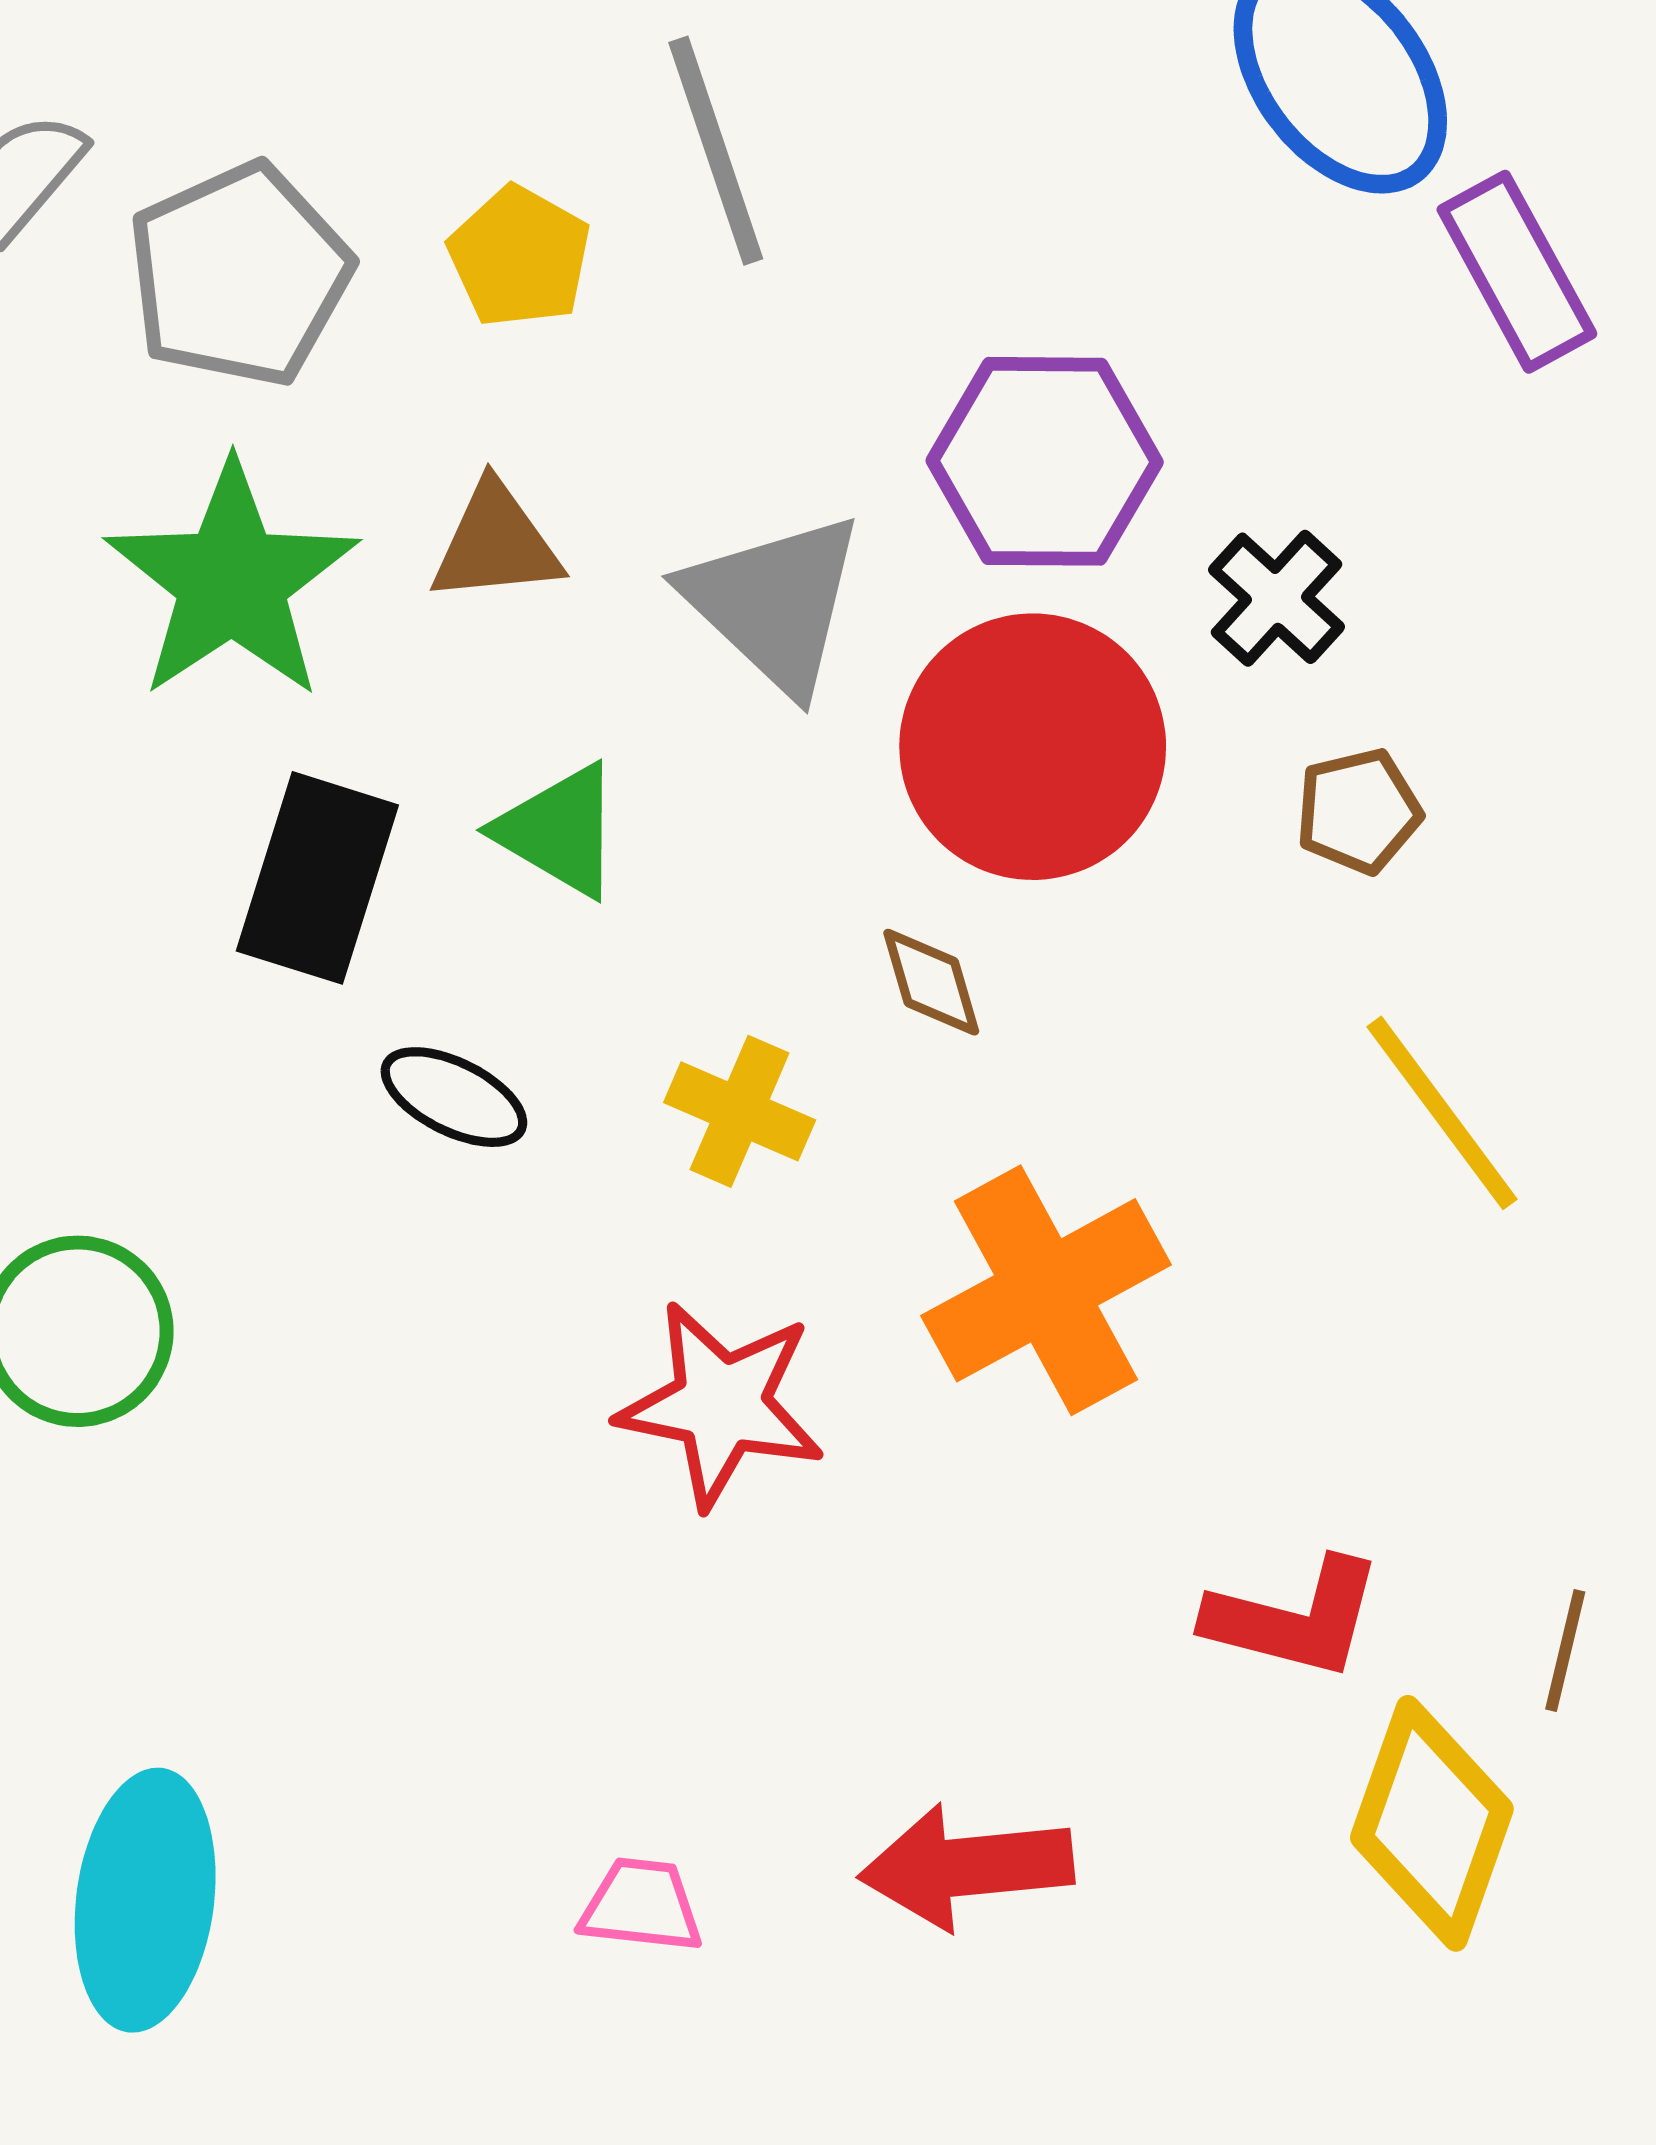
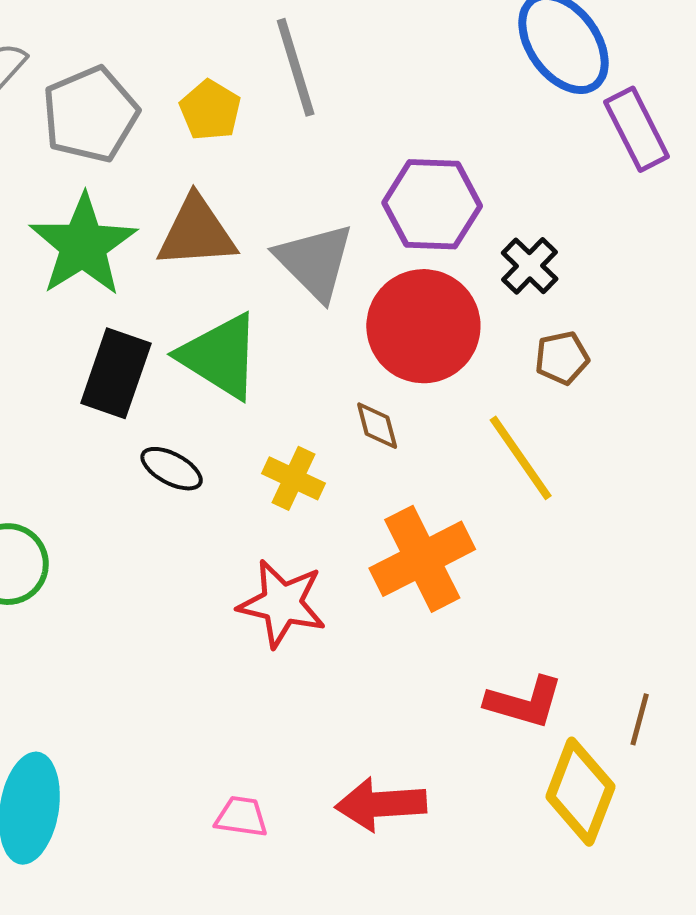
brown triangle: (496, 543) -> (197, 232), size x1.4
green triangle: (559, 831) -> (220, 356), size x1.5
yellow line: (1442, 1113) -> (521, 458), moved

